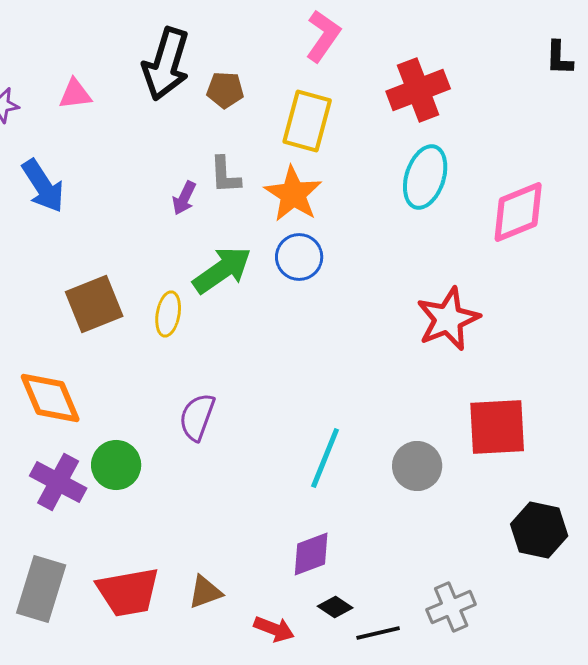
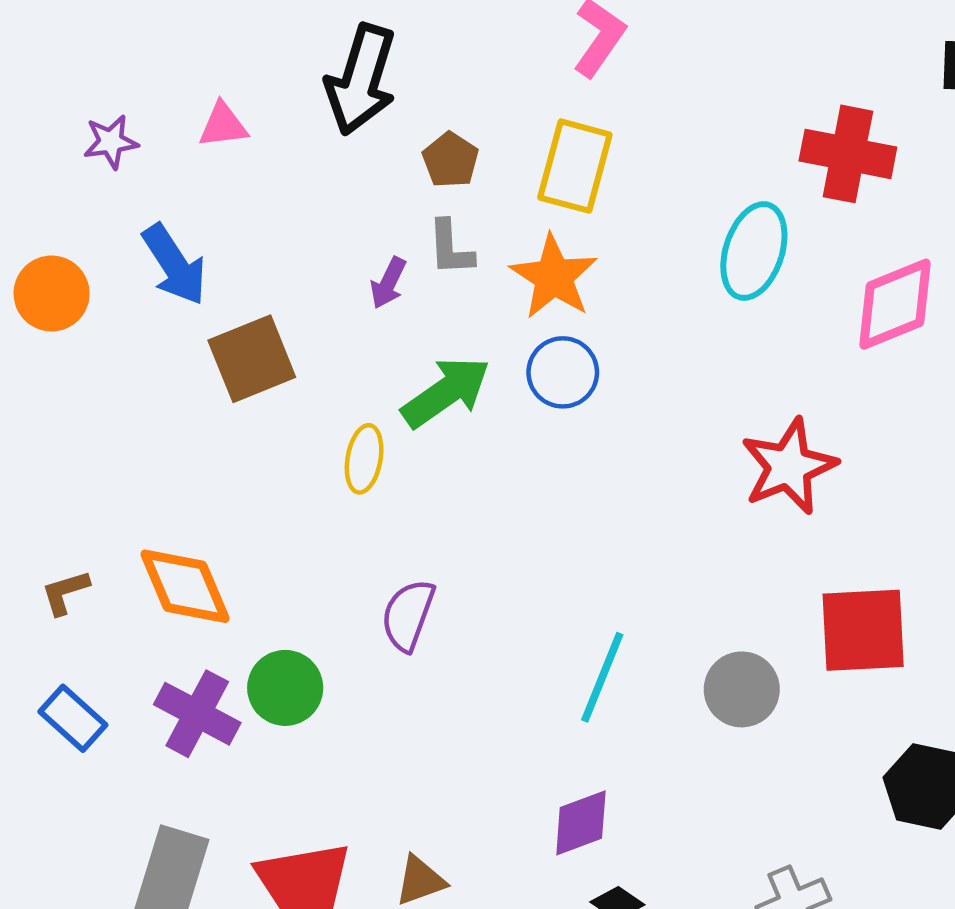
brown pentagon: (225, 90) -> (451, 160), moved, turned 30
red cross: (418, 90) -> (848, 154), moved, turned 32
brown square: (94, 304) -> (252, 359), moved

